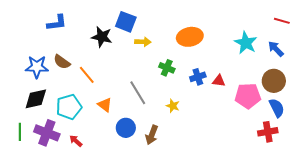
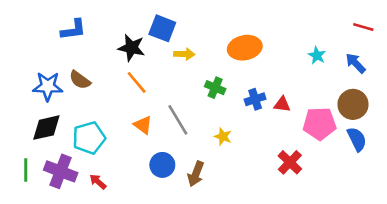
cyan star: (246, 43) -> (317, 55), size x0.6
orange line: (87, 75) -> (137, 82), moved
orange triangle: (105, 105) -> (143, 125), moved
red cross: (268, 132) -> (290, 162), moved, turned -36

